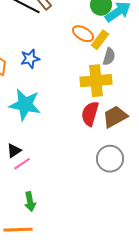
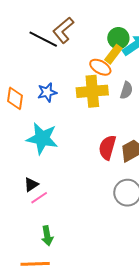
yellow rectangle: (100, 40) -> (113, 54), moved
yellow cross: (96, 81) -> (92, 91), moved

